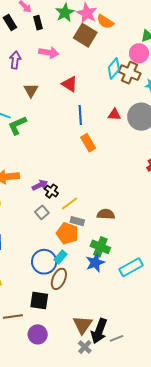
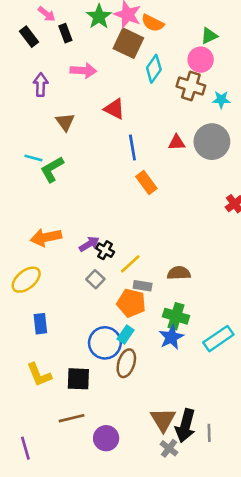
cyan diamond: (114, 68) -> (154, 69), moved
black square: (39, 300) -> (78, 379), moved
gray line: (117, 338) -> (209, 433), turned -64

